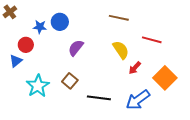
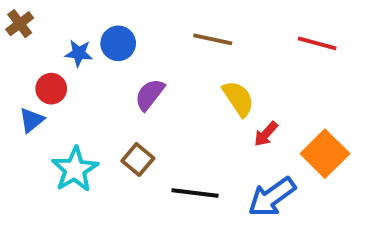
brown line: (119, 18) -> (213, 39), moved
red line: (152, 40) -> (317, 43), moved

